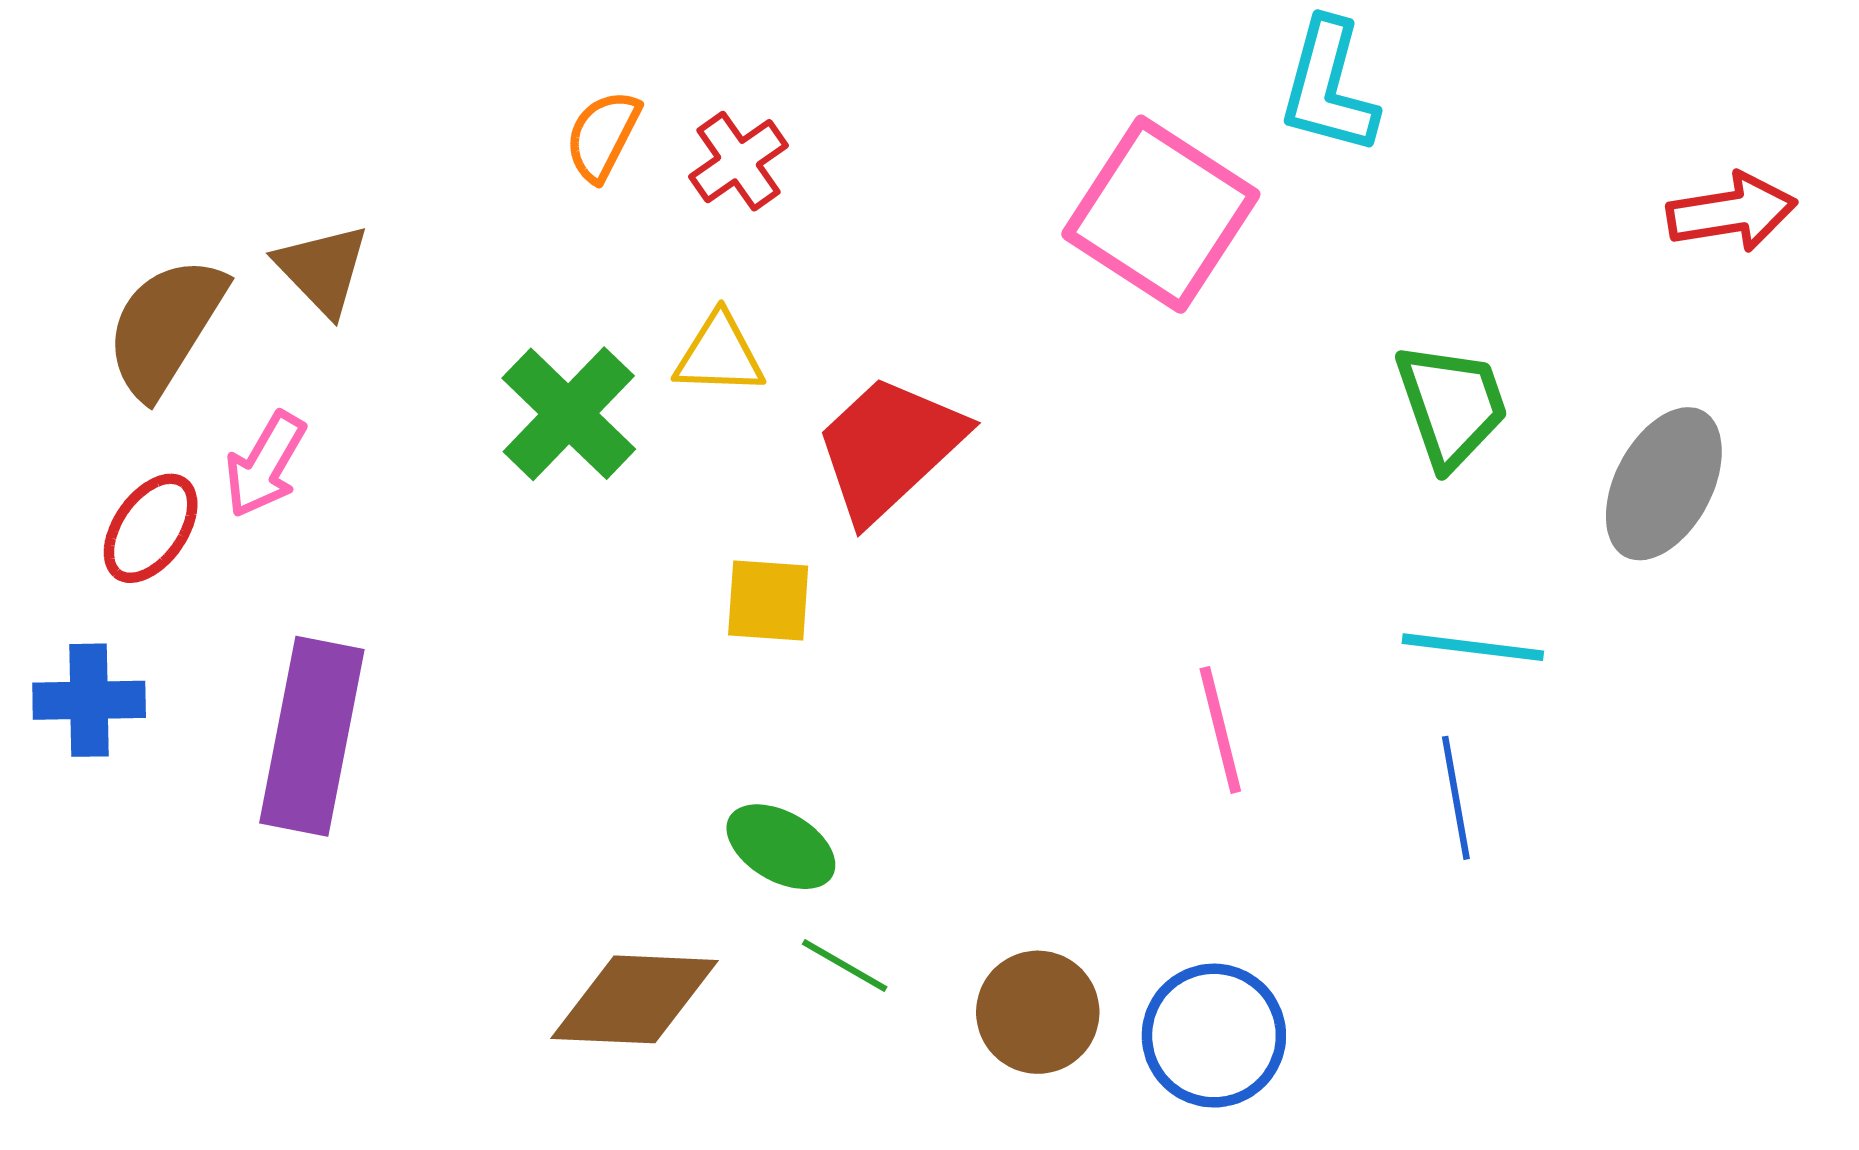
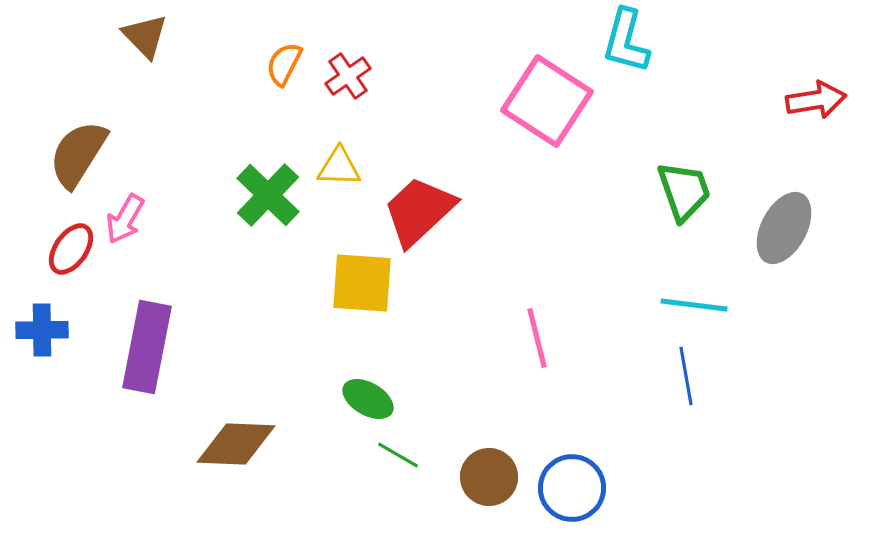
brown triangle: (322, 269) -> (145, 36), moved
yellow square: (768, 600) -> (362, 283), size x1.5
pink line: (1220, 730) -> (537, 338), moved
brown diamond: (634, 999) -> (236, 444), moved

